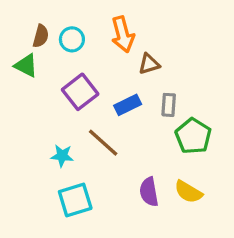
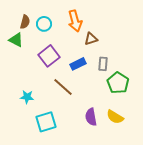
cyan star: (62, 156) -> (27, 97), moved

